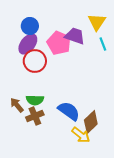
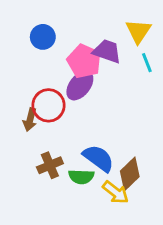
purple ellipse: (28, 44) -> (80, 85), moved
red circle: (35, 61) -> (48, 105), moved
green semicircle: (35, 100) -> (81, 177), moved
brown arrow: (17, 105) -> (30, 120), moved, turned -126

